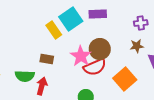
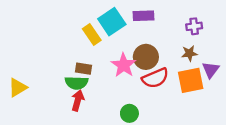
red semicircle: (95, 67) -> (155, 78), moved
green semicircle: (25, 76) -> (76, 83), moved
orange square: (125, 79) -> (191, 80), moved, turned 30

